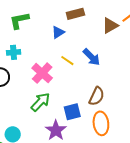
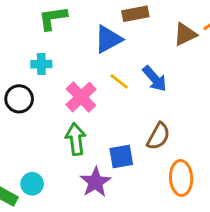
blue triangle: (58, 32) -> (108, 39), size x1.5
green arrow: (40, 102) -> (76, 139), turned -55
orange ellipse: (101, 123) -> (181, 178), moved

